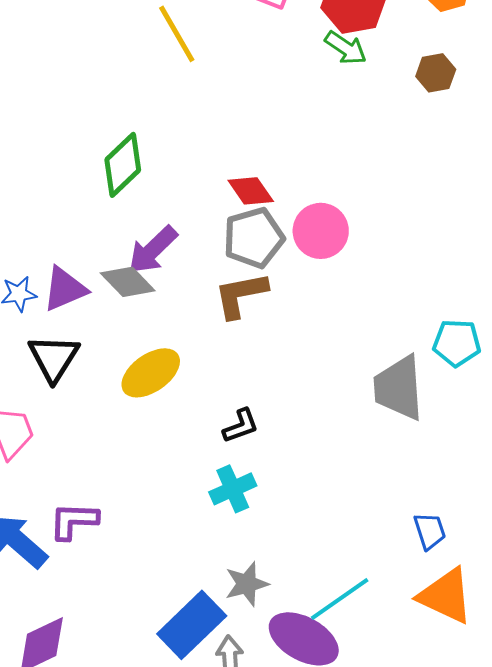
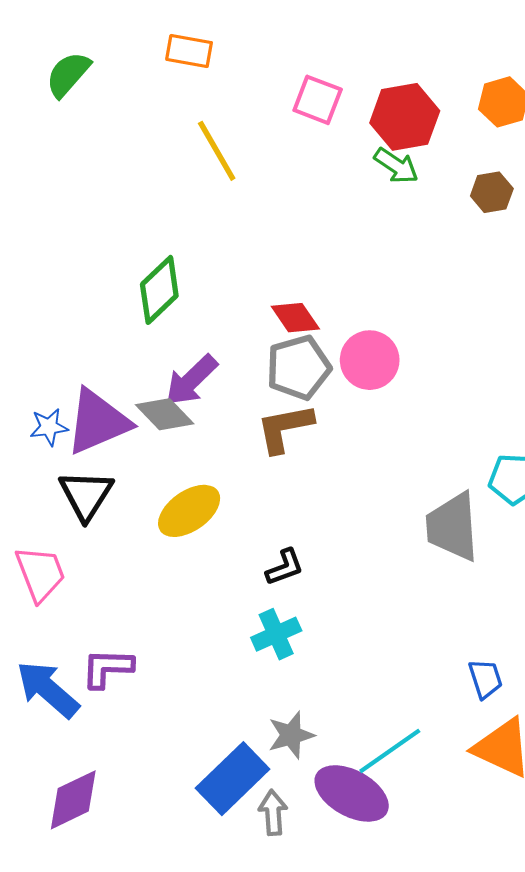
purple triangle: (65, 289) -> (98, 422), size x1.4

